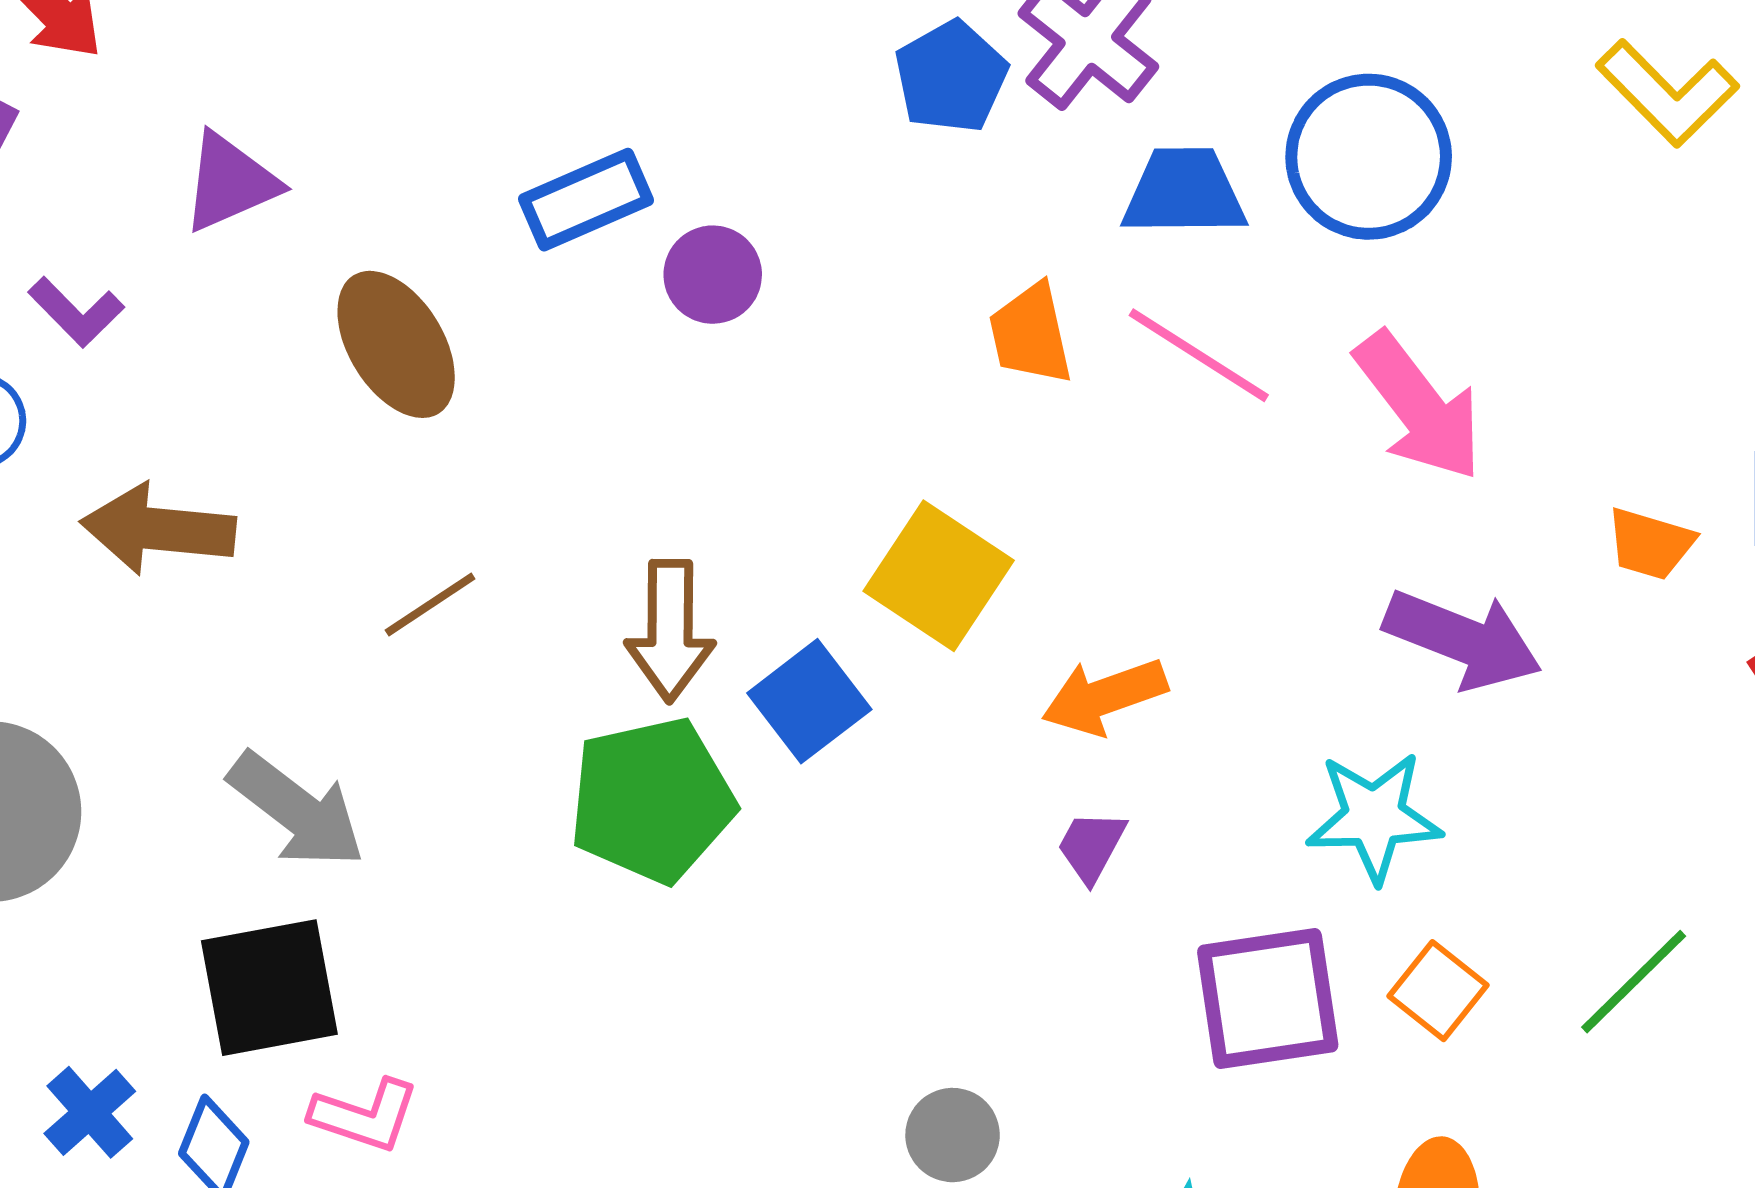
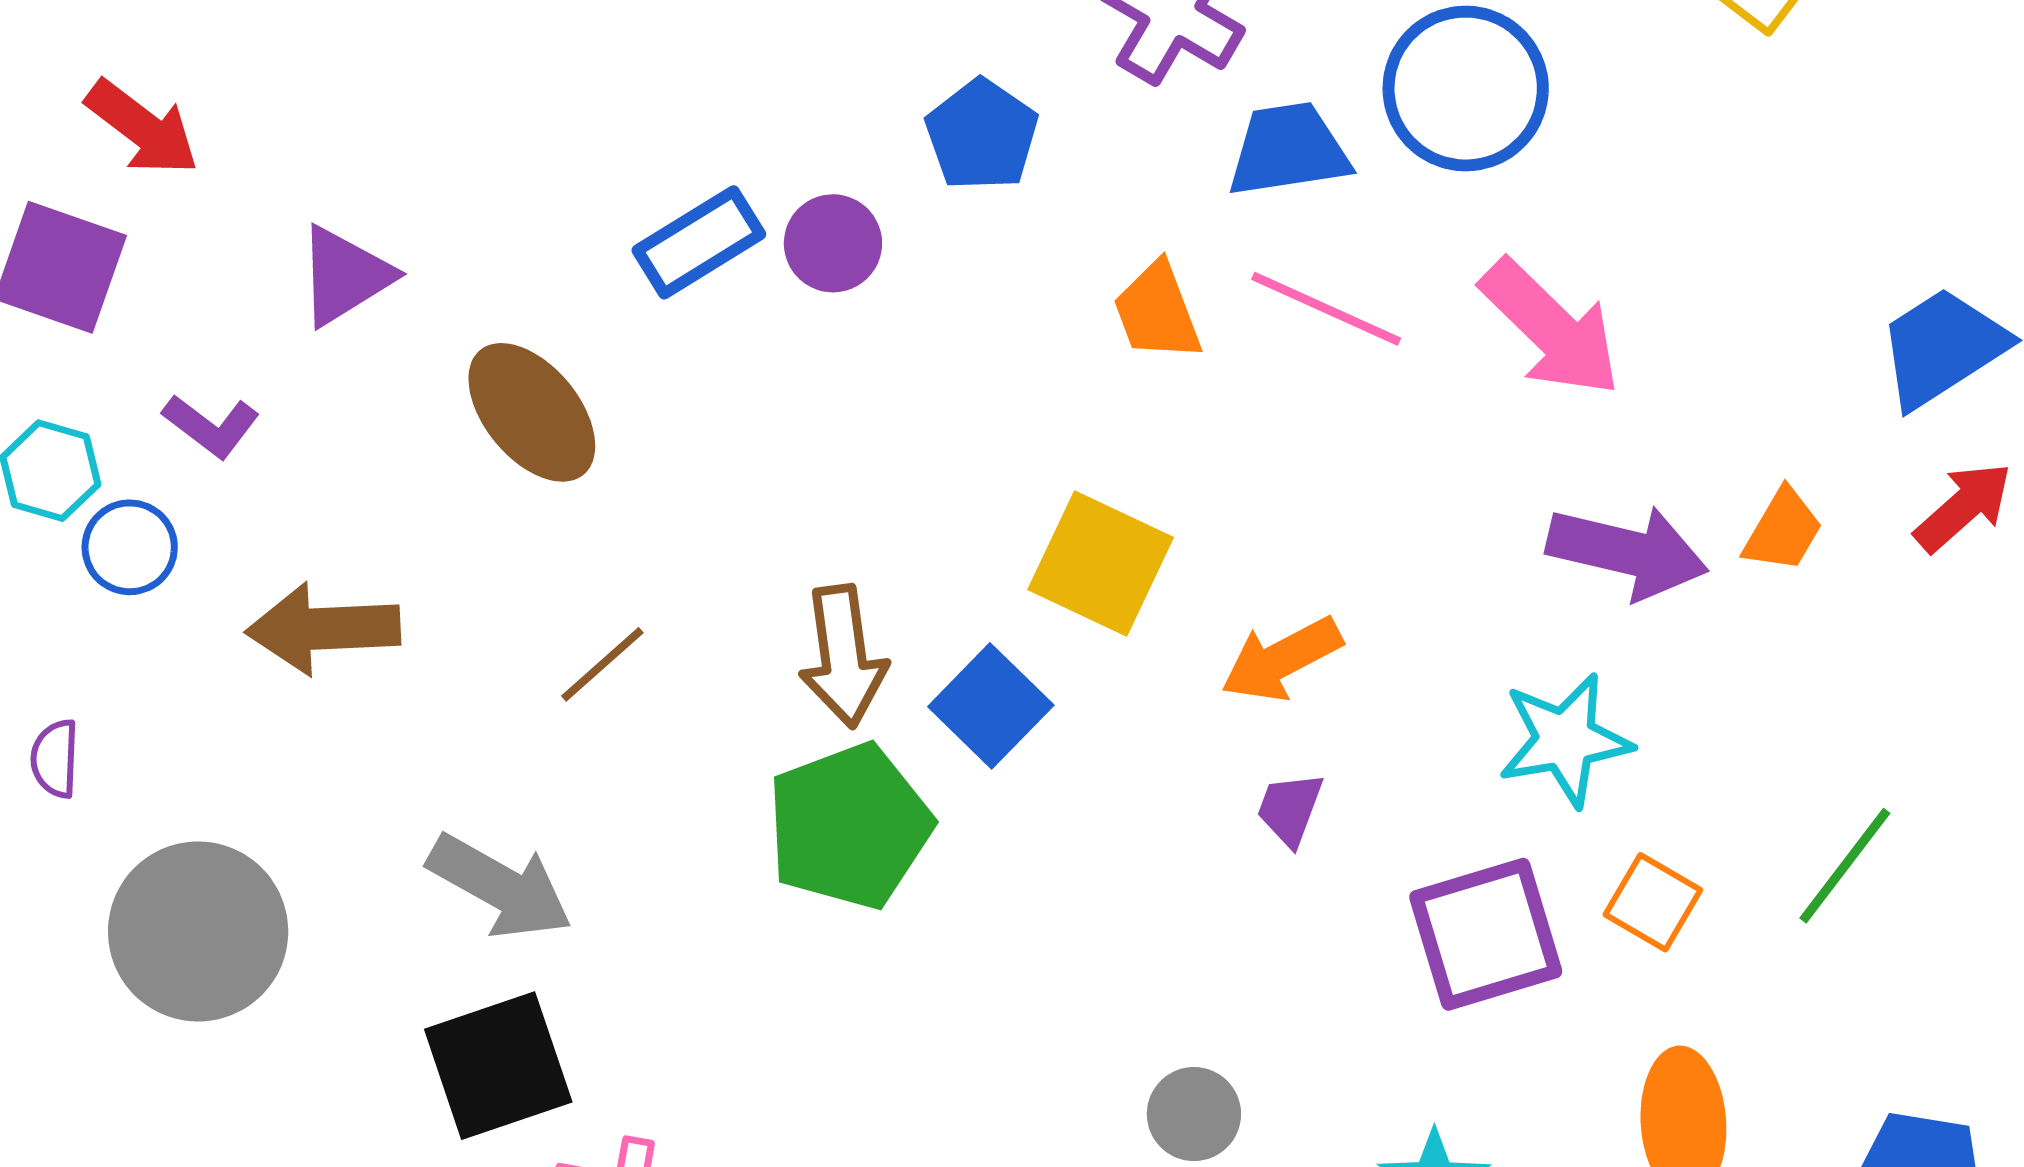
blue pentagon: (951, 77) -> (982, 135), moved
purple circle: (713, 275) -> (833, 243), moved
orange trapezoid: (1650, 544) -> (1783, 530), moved, turned -68

